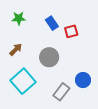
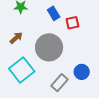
gray circle: (49, 57) -> (49, 47), size x1.4

